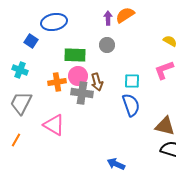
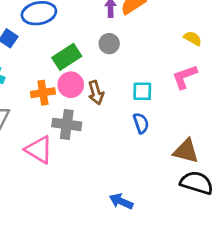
green rectangle: (75, 55) -> (67, 57), turned -35
gray cross: (82, 93) -> (67, 124), moved
blue semicircle: (131, 105) -> (141, 123), size x0.7

